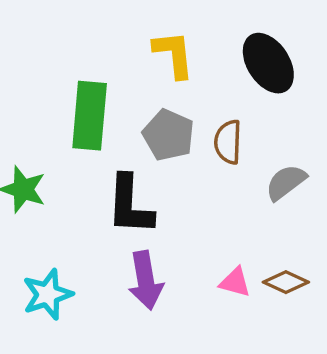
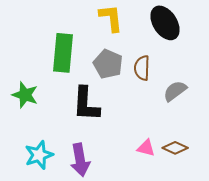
purple arrow: (146, 280) -> (80, 160), moved

